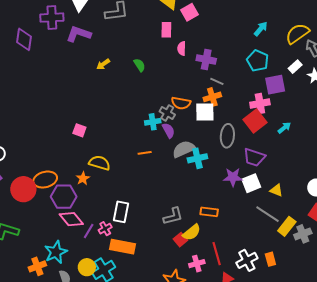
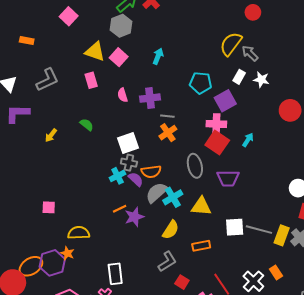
cyan arrow: (261, 29) -> (158, 56), moved
pink rectangle: (166, 30) -> (91, 80), moved
orange semicircle: (181, 103) -> (151, 172), moved
pink cross: (260, 104) -> (216, 124), turned 30
white square: (205, 112) -> (128, 143), moved
purple star: (233, 177) -> (134, 217), moved
white square: (251, 183) -> (235, 227), moved, turned 36
yellow triangle: (276, 190) -> (201, 206), moved, size x1.5
purple hexagon: (64, 197) -> (52, 263), moved
yellow semicircle: (192, 232) -> (171, 230), moved

